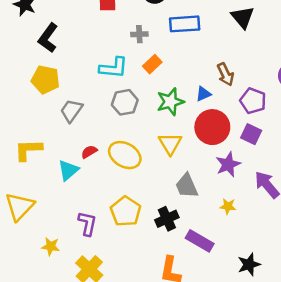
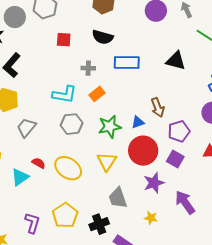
black triangle: (243, 17) -> (176, 61), turned -40
purple pentagon: (253, 101) -> (179, 131), turned 30
red semicircle: (89, 152) -> (39, 163), turned 56

